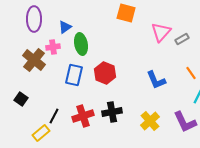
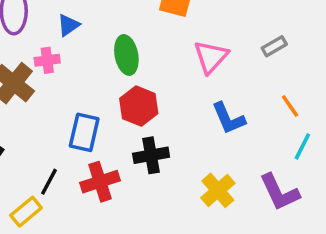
pink triangle: (161, 32) -> (211, 57), moved
green ellipse: (81, 44) -> (126, 55), moved
blue rectangle: (74, 75) -> (84, 132), moved
black cross: (112, 112) -> (151, 155), moved

